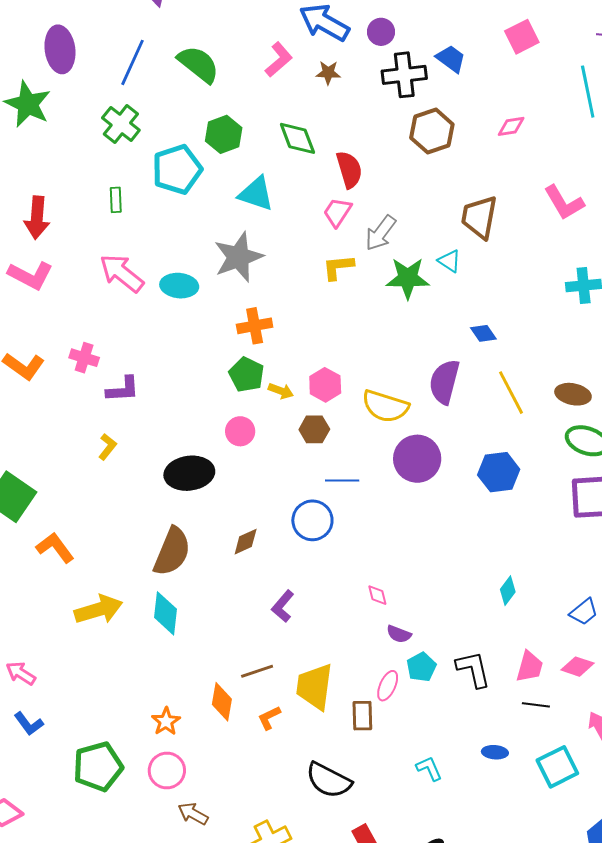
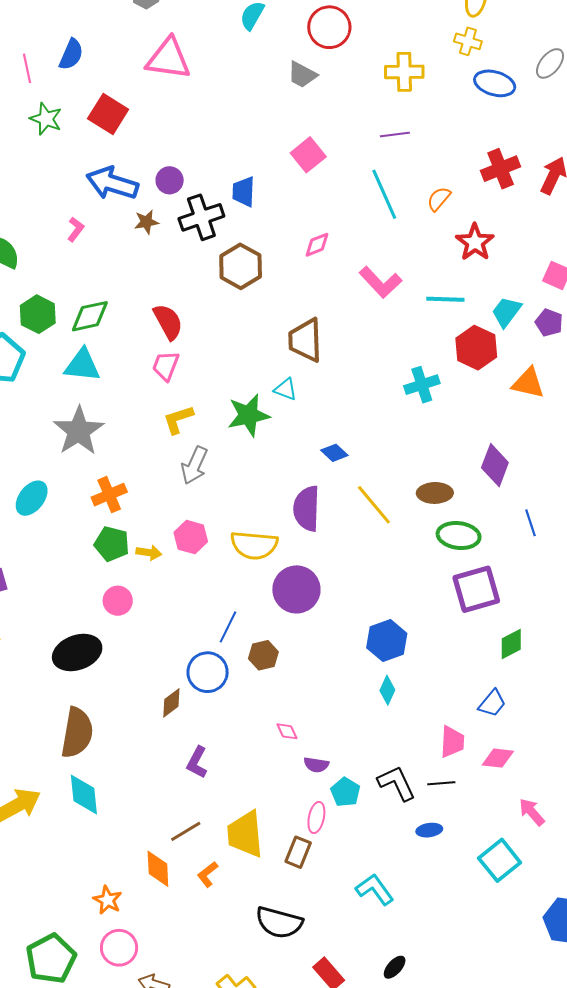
blue trapezoid: (451, 59) -> (244, 192), turned -112
pink L-shape: (279, 60) -> (76, 229), size x0.7
brown star: (328, 73) -> (146, 222), moved
green diamond: (297, 138) -> (90, 316), moved, turned -69
pink L-shape: (564, 203) -> (380, 282), moved
gray arrow: (381, 233) -> (194, 465), moved
cyan ellipse: (179, 286) -> (32, 498), moved, turned -45
brown hexagon: (314, 429) -> (263, 655), moved
blue hexagon: (499, 472) -> (387, 641), moved
blue line: (342, 481) -> (228, 627), turned -52
brown diamond: (246, 542) -> (171, 703), moved
cyan diamond: (508, 591) -> (387, 690), moved
pink trapezoid: (530, 667) -> (452, 742), moved
black line: (536, 705) -> (441, 783), moved
brown rectangle: (362, 716) -> (298, 852), turned 36
blue ellipse: (495, 752) -> (429, 830), moved
cyan L-shape: (429, 768) -> (375, 889), size x1.4

